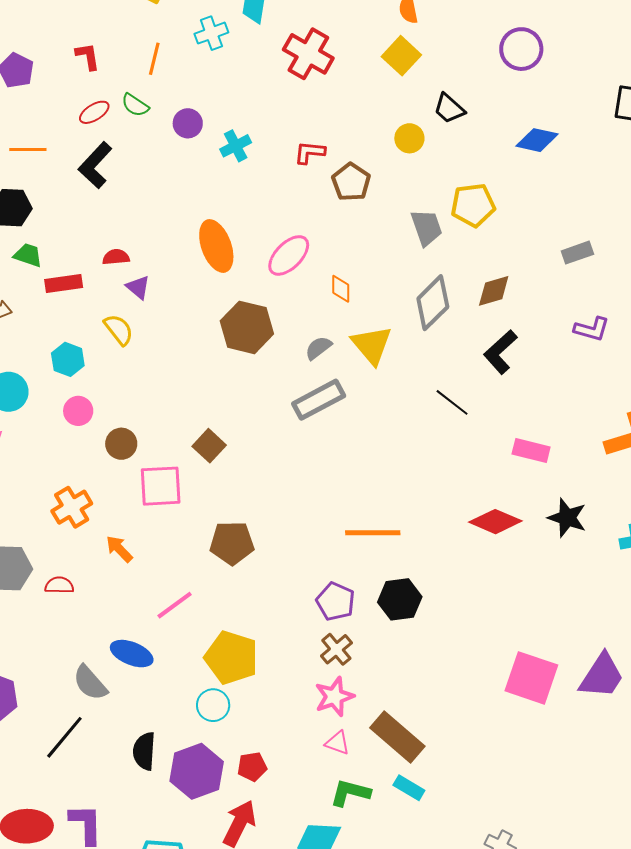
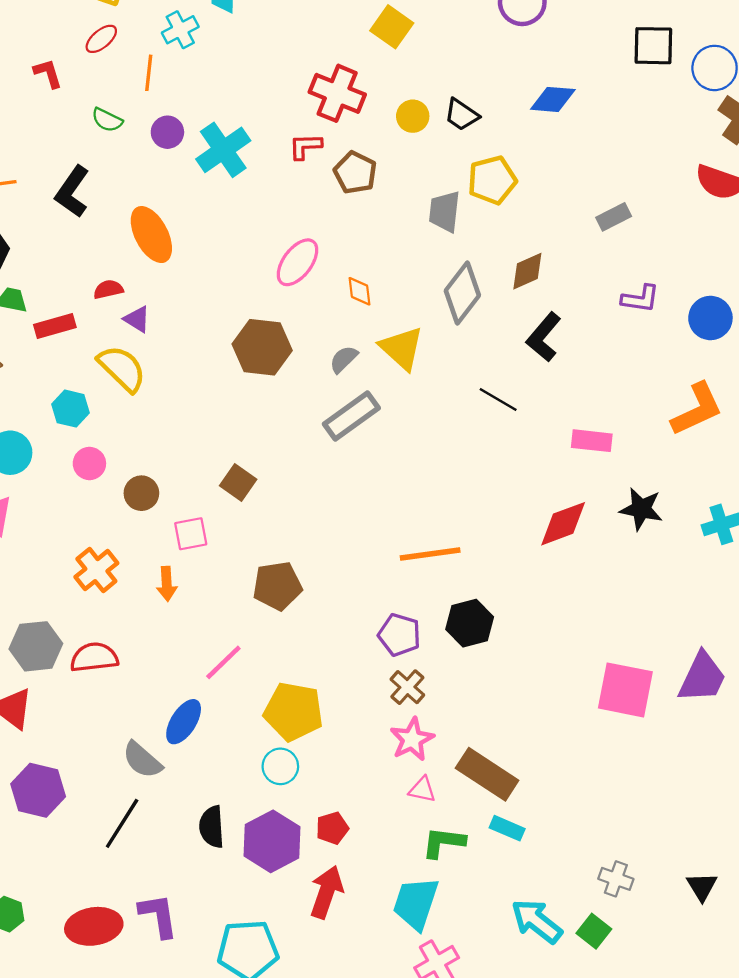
red cross: (308, 54) -> (337, 93), moved
orange line: (154, 59) -> (149, 73), moved
black trapezoid: (449, 109) -> (461, 115), moved
red ellipse: (94, 112) -> (101, 39), moved
cyan cross: (236, 146) -> (223, 150), size x1.6
gray trapezoid: (426, 228) -> (444, 211), turned -147
orange ellipse: (216, 246) -> (151, 235), moved
yellow semicircle: (119, 330) -> (122, 368), size x1.4
pink square: (161, 486) -> (191, 534), size x0.7
red diamond: (495, 522) -> (563, 524), turned -36
orange arrow: (119, 549) -> (167, 584), moved, turned -132
red semicircle: (59, 585) -> (94, 657), size x1.5
blue ellipse: (132, 654) -> (184, 722), turned -72

